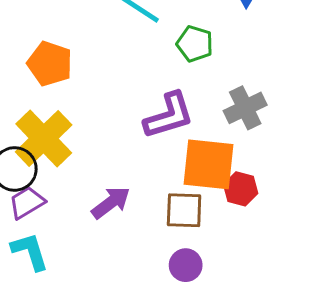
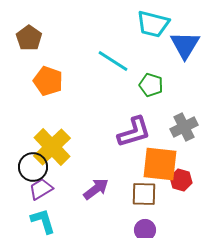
orange pentagon: (50, 64) -> (48, 81), moved

